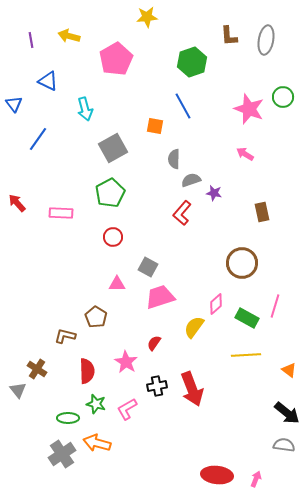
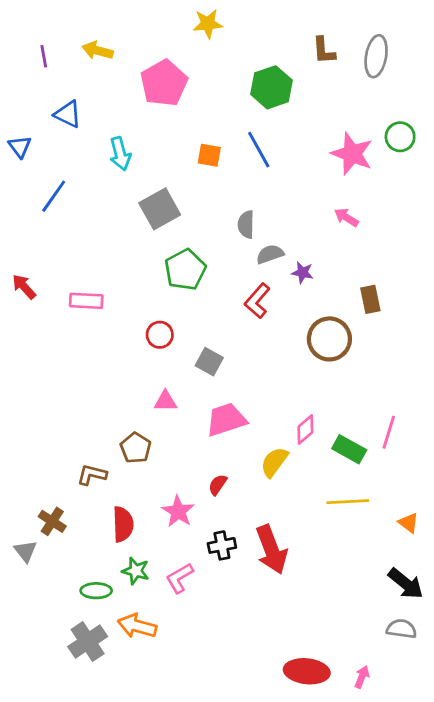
orange square: (155, 126) -> (209, 155), moved
green pentagon: (110, 193) -> (185, 270), moved
brown circle: (242, 263) -> (329, 339), moved
gray square: (148, 267) -> (209, 362), moved

